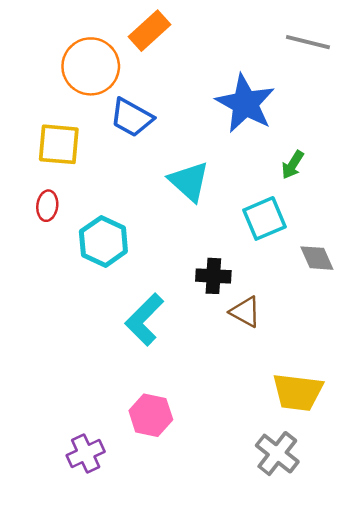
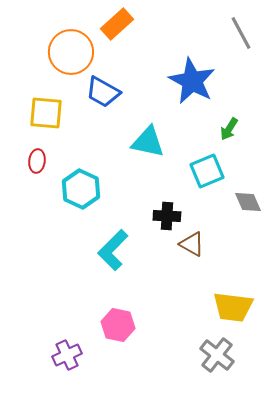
gray line: (308, 42) -> (241, 33), turned 48
cyan triangle: (189, 181) -> (148, 142), turned -30

